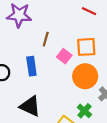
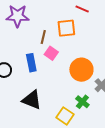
orange square: (86, 47) -> (66, 28), moved
pink square: (64, 56) -> (51, 53), moved

